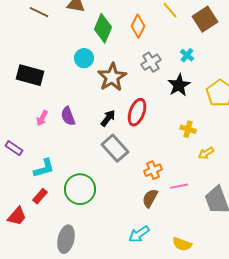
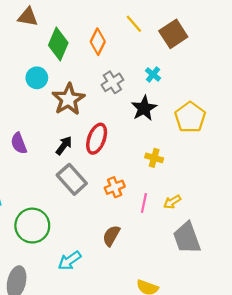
yellow arrow: (206, 153) -> (172, 202), moved
orange cross: (153, 170) -> (115, 187), moved
pink line: (179, 186) -> (144, 203), moved, turned -66
cyan arrow: (139, 234) -> (70, 261), moved

